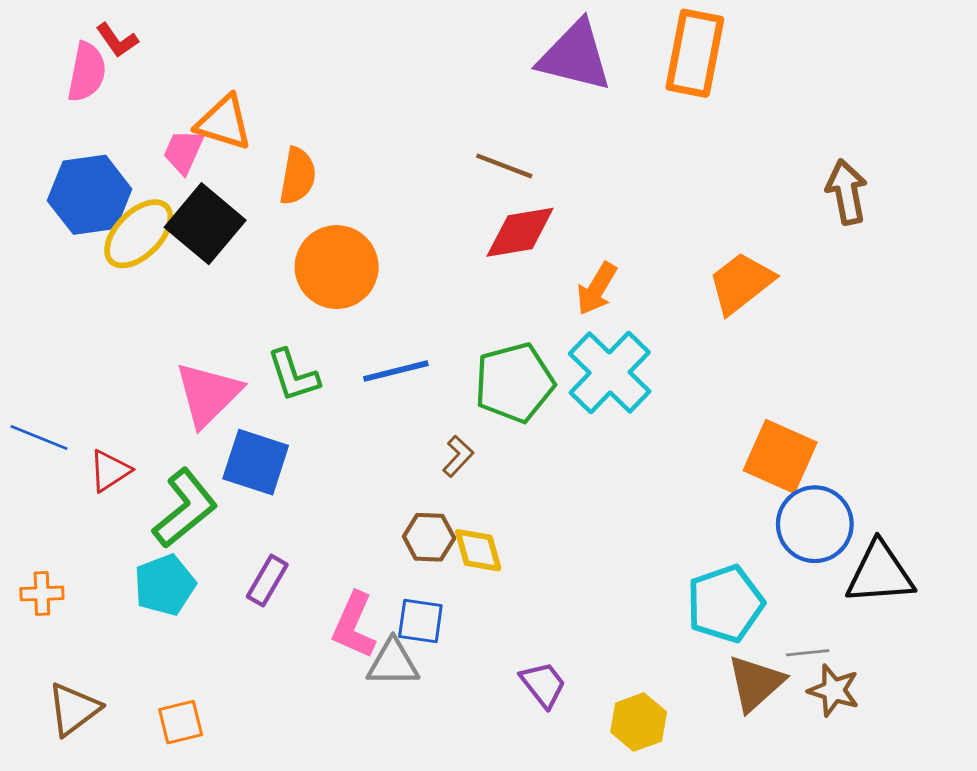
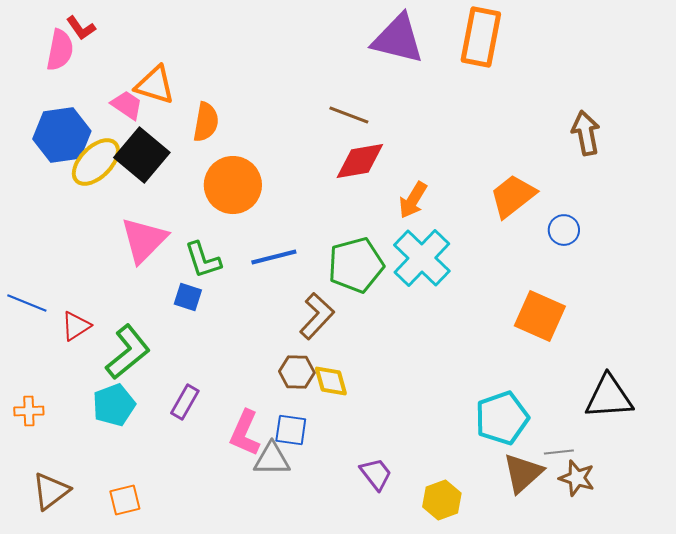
pink trapezoid: (183, 151) -> (127, 105), turned 100
pink triangle: (208, 394) -> (144, 240), moved
brown L-shape: (458, 456) -> (317, 316), size x1.6
blue square: (256, 462) -> (188, 297), moved, size x0.6
blue circle: (815, 524) -> (564, 230), moved, size x0.6

